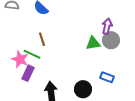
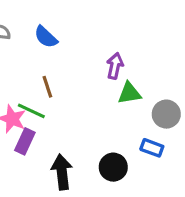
purple arrow: (107, 26) -> (115, 66), moved
gray circle: (111, 40) -> (166, 114), moved

